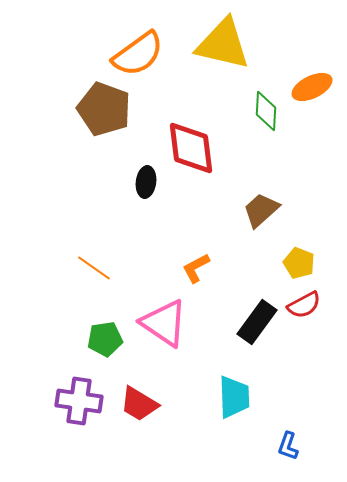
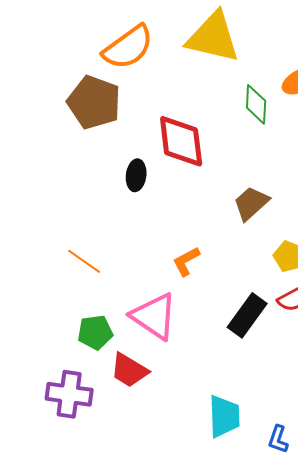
cyan trapezoid: (234, 397) -> (224, 416), moved
red trapezoid: (139, 404) -> (129, 370), moved

